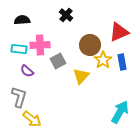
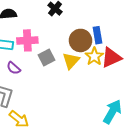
red triangle: (119, 32) -> (111, 57), moved
blue rectangle: (122, 62) -> (97, 35), moved
yellow triangle: (81, 76) -> (71, 61), moved

